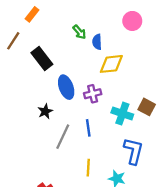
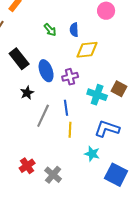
green arrow: (79, 32) -> (50, 30), moved
black rectangle: (42, 58) -> (19, 59), moved
blue L-shape: (133, 151) -> (107, 129), turned -85
yellow line: (88, 168) -> (70, 130), moved

